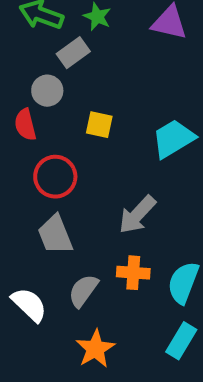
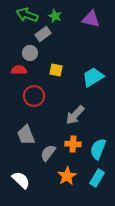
red semicircle: (25, 125) -> (19, 70), turned 105
gray trapezoid: (55, 235) -> (26, 135), moved
white semicircle: (29, 305) -> (21, 180), moved
orange star: (95, 349) -> (67, 176), moved

